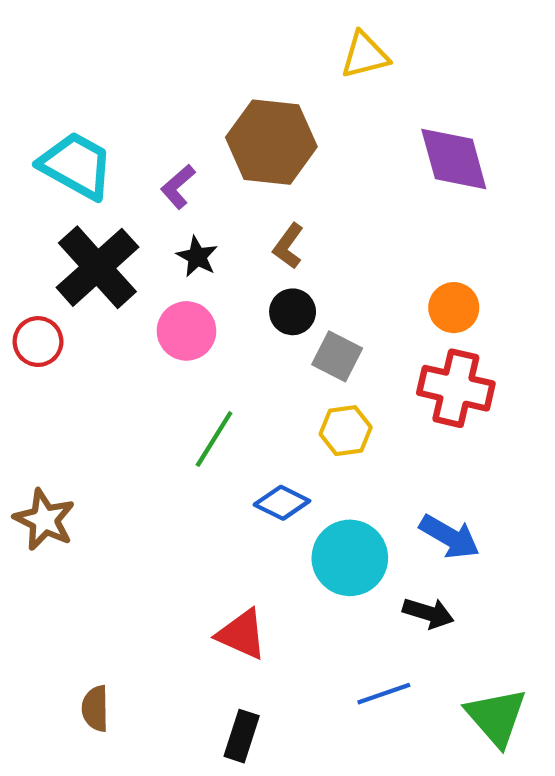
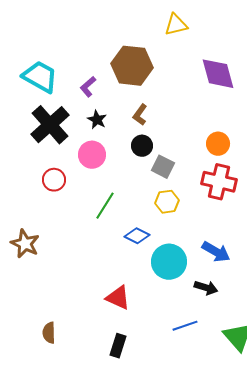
red circle: (38, 342) -> (54, 180), moved

